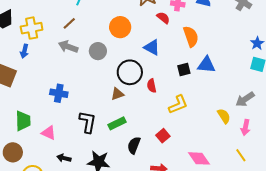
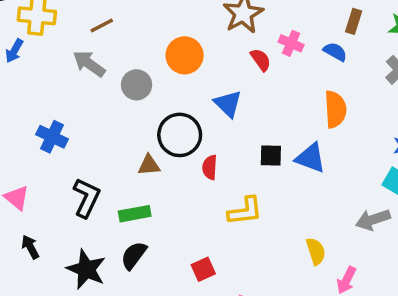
orange semicircle: (191, 36) -> (335, 109), moved
gray arrow: (245, 99) -> (373, 220), moved
red square: (163, 136) -> (203, 269), moved
black semicircle: (134, 145) -> (134, 255), moved
black arrow: (64, 158) -> (30, 247), turned 32

